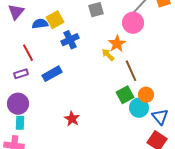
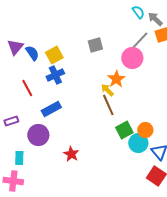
blue semicircle: (40, 24) -> (32, 53), moved, turned 63
blue cross: (70, 40) -> (55, 75), moved
brown line: (131, 71) -> (108, 105), moved
purple rectangle: (21, 74) -> (11, 121), moved
purple circle: (18, 104) -> (38, 135), moved

